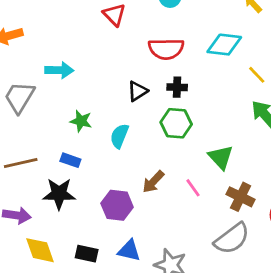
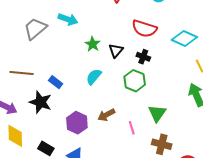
black triangle: (138, 91) -> (116, 51), turned -35
green star: (81, 121) -> (93, 44), moved
brown cross: (241, 197) -> (162, 144), turned -30

